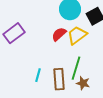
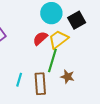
green line: (76, 68) -> (52, 61), moved
brown star: (83, 83) -> (68, 77), moved

